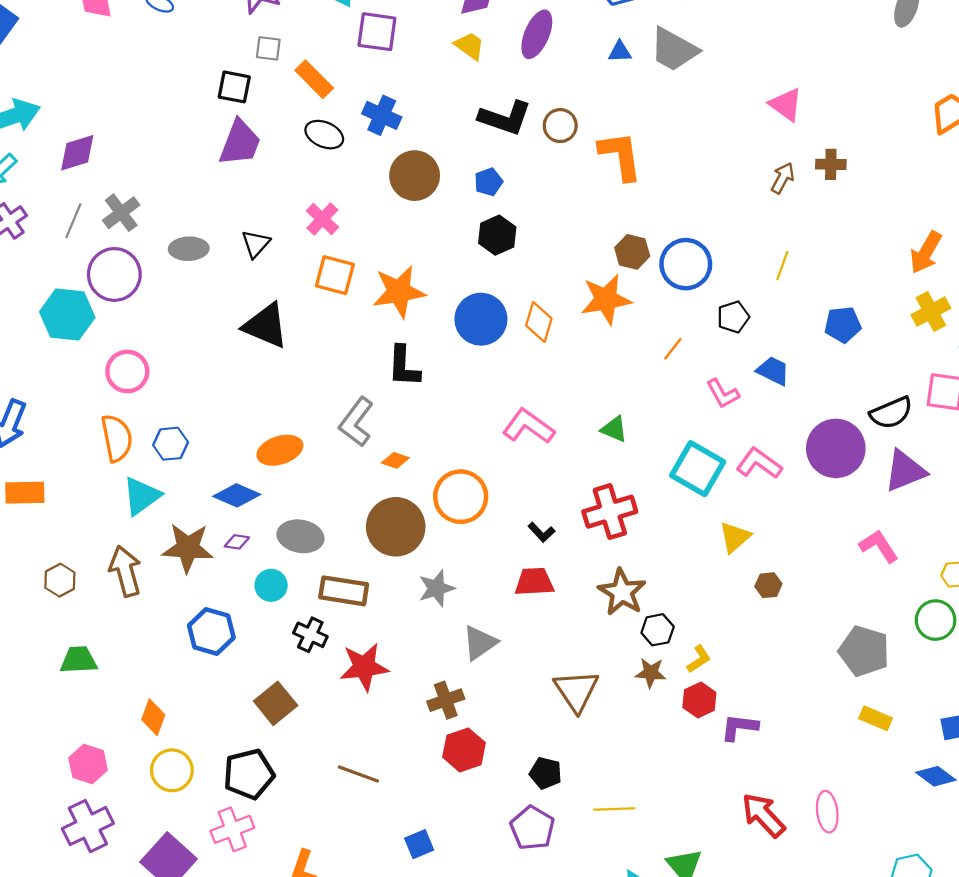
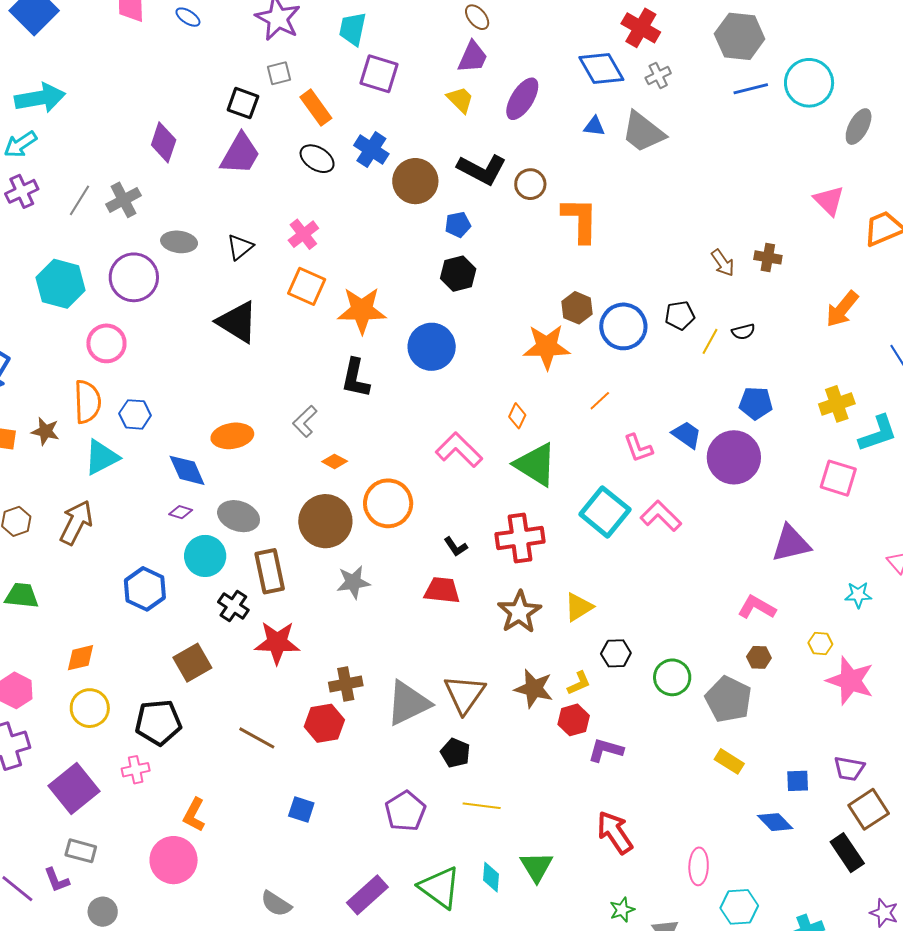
gray square: (268, 48) -> (279, 73), turned -30
pink triangle: (786, 104) -> (829, 201), moved
purple diamond: (77, 153) -> (164, 142), moved, turned -63
brown circle: (415, 176) -> (415, 181), moved
brown arrow: (783, 178) -> (723, 263), turned 108
orange arrow: (926, 252) -> (842, 309), moved
purple circle: (114, 274) -> (134, 277), moved
black pentagon: (733, 317) -> (680, 315), moved
orange diamond: (539, 322) -> (517, 416), moved, size x0.7
black semicircle: (891, 413) -> (743, 332), moved, size x0.6
gray L-shape: (356, 422) -> (305, 421), size x0.7
green triangle: (614, 429) -> (536, 464), size x1.8
purple circle: (836, 448) -> (734, 457), moved
blue diamond: (237, 495) -> (187, 470), turned 33
yellow triangle: (735, 537) -> (579, 607), moved
pink L-shape: (879, 546) -> (757, 607), turned -36
brown star: (188, 548) -> (45, 431), moved, size x0.6
brown arrow: (125, 571) -> (76, 522), turned 33
cyan circle: (271, 585) -> (205, 556), size x1.4
brown hexagon: (768, 585) -> (759, 657), moved
brown rectangle: (344, 591) -> (270, 571), turned 60
green circle: (936, 620) -> (672, 677), moved
black hexagon: (658, 630) -> (616, 653), moved
gray triangle: (480, 643) -> (408, 703), moved, size x1.4
brown star: (651, 673) -> (534, 689), size x1.4
orange diamond: (153, 717) -> (81, 658), turned 48
red hexagon: (464, 750) -> (324, 723), moved
black pentagon: (546, 773) -> (455, 753), moved
pink ellipse: (827, 812) -> (699, 866), moved
pink cross: (232, 829) -> (136, 770), size x0.7
blue square: (419, 844) -> (301, 809), turned 32

